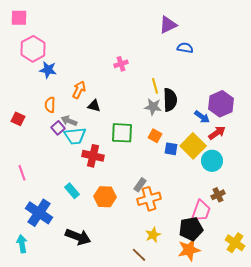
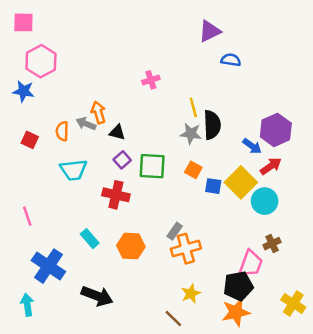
blue star: (48, 70) -> (23, 91), moved
orange arrow: (79, 90) -> (98, 112), turned -42
red square: (18, 119) -> (30, 140), moved
gray arrow: (69, 121) -> (86, 124), moved
purple square: (58, 128) -> (122, 160), moved
cyan trapezoid: (75, 136) -> (73, 170), moved

